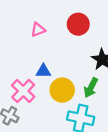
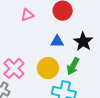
blue triangle: (43, 71) -> (57, 41), moved

